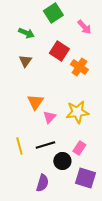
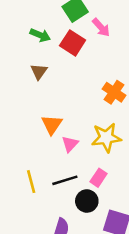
pink arrow: (84, 27) -> (101, 27), moved
red square: (59, 51) -> (73, 43), moved
orange cross: (79, 67) -> (114, 92), moved
pink rectangle: (79, 148) -> (98, 178), moved

